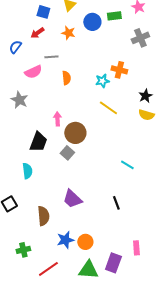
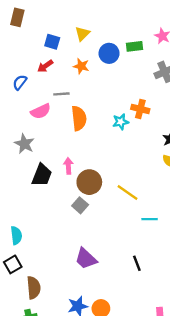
orange semicircle: (66, 78) -> (79, 118), size x1.5
yellow line: (108, 108) -> (128, 193), moved
black trapezoid: (38, 142) -> (42, 175), moved
cyan line: (127, 165) -> (150, 219), turned -32
cyan semicircle: (27, 171) -> (16, 235), moved
brown semicircle: (43, 216) -> (34, 288), moved

